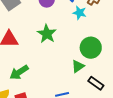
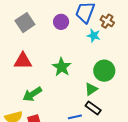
green star: (47, 34) -> (62, 67), moved
black rectangle: (96, 83) -> (93, 108), moved

